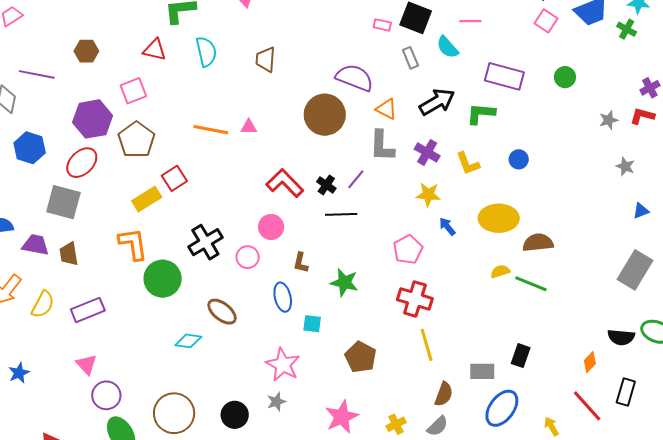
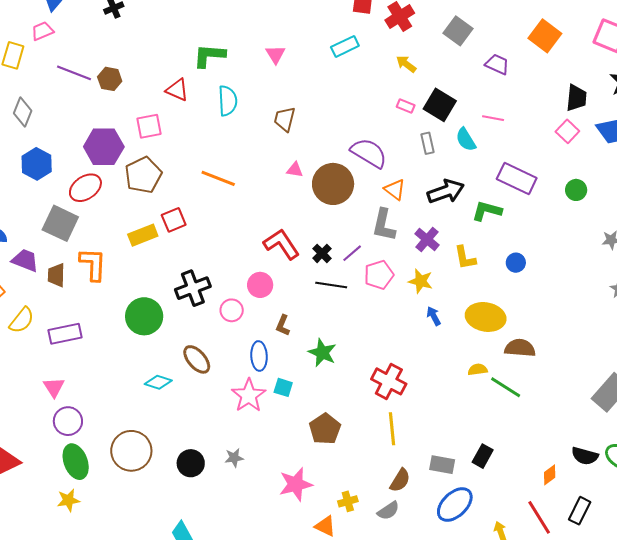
purple line: (37, 74) -> (74, 73), moved
pink triangle: (249, 127) -> (295, 170), moved
orange L-shape: (133, 244) -> (93, 264), moved
pink pentagon: (408, 250) -> (379, 275), moved
pink star: (283, 365) -> (249, 395), moved

